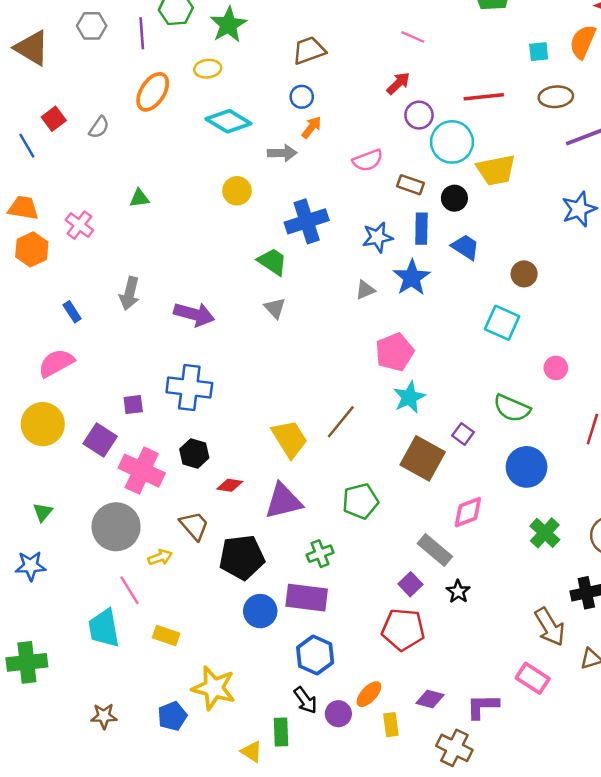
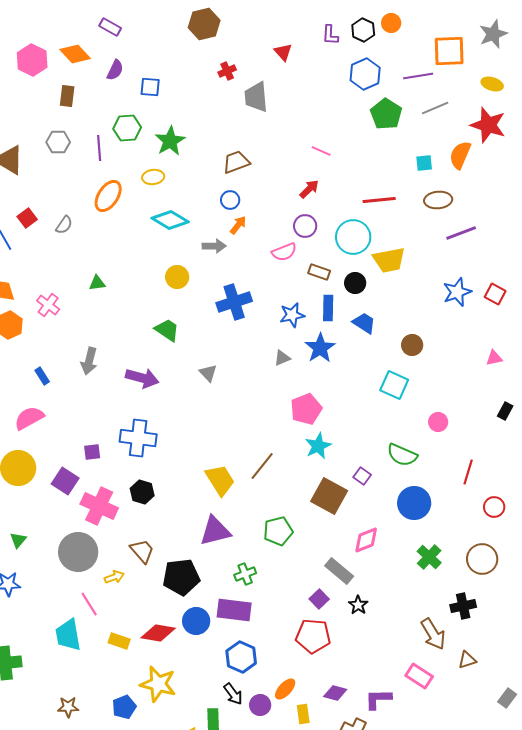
purple circle: (419, 115) -> (305, 226), moved
green trapezoid: (272, 262) -> (167, 330), moved
red diamond: (230, 485) -> (158, 633), moved, size x1.6

